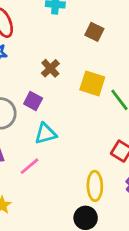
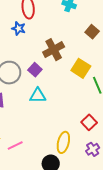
brown cross: (50, 68) -> (54, 50), size x1.5
pink line: (30, 166) -> (15, 146), moved

